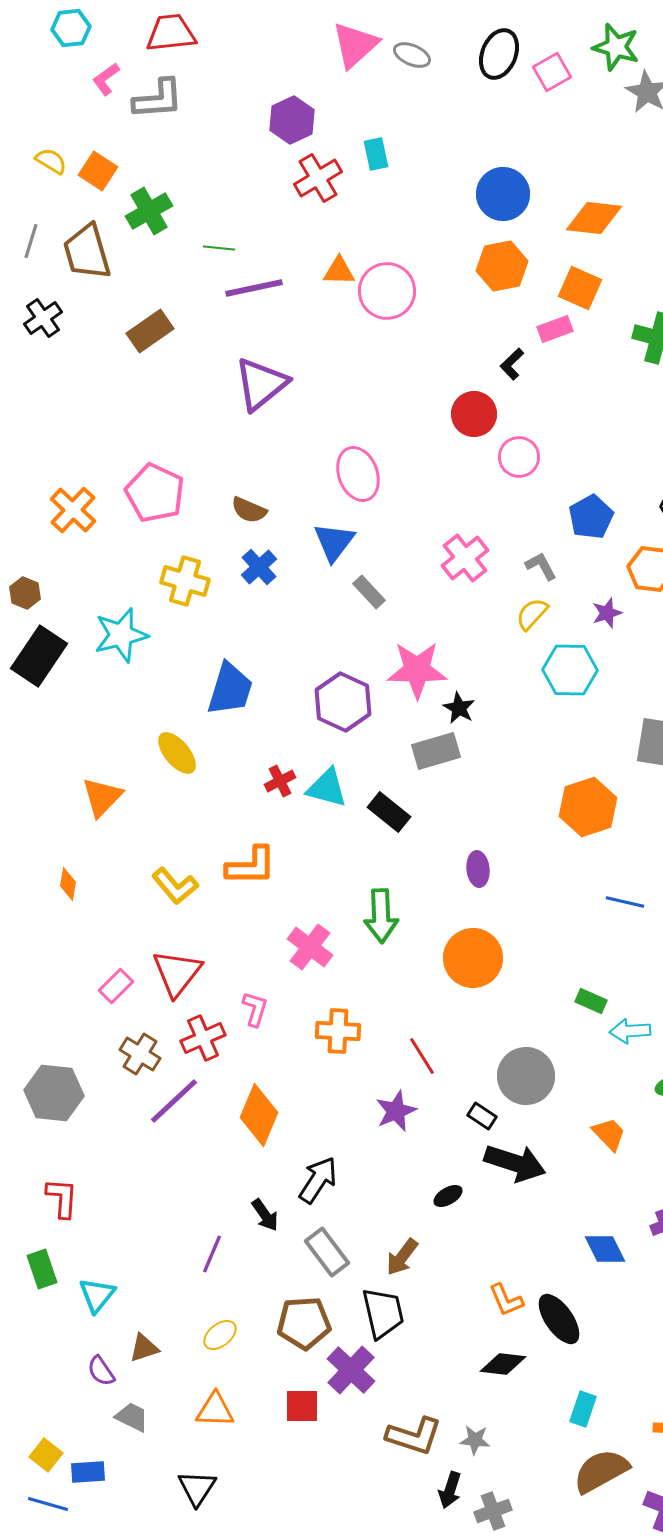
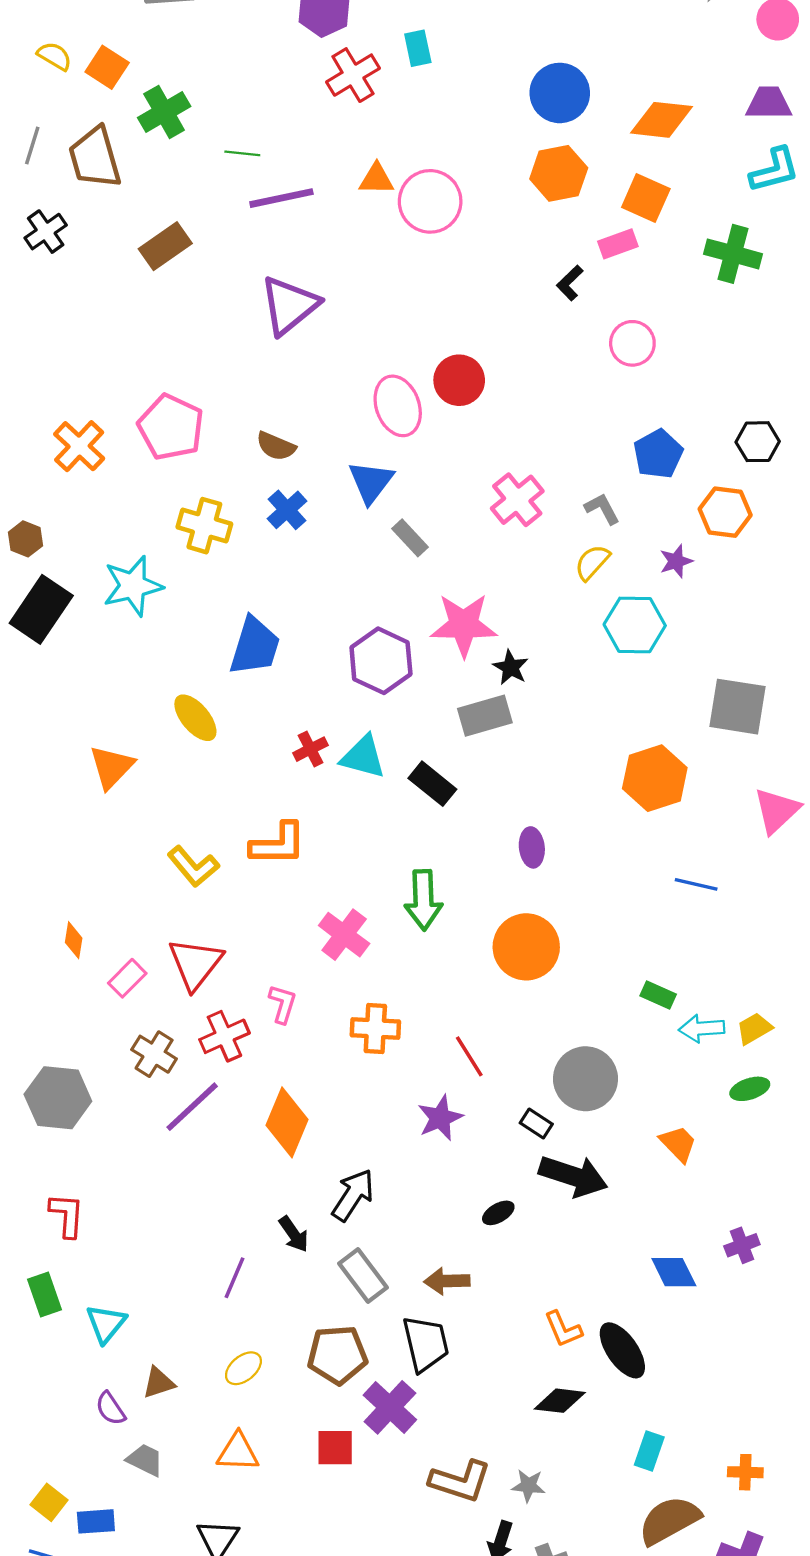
red circle: (474, 414) -> (459, 380), moved
pink circle: (519, 457) -> (632, 343), moved
orange diamond: (68, 884) -> (74, 940), moved
brown arrow: (402, 1257) -> (447, 1281), turned 51

